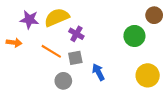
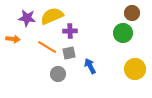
brown circle: (154, 15) -> (132, 13), moved
purple cross: (76, 34) -> (70, 31), turned -32

